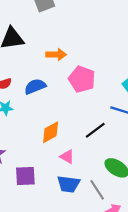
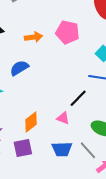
pink pentagon: (82, 79) -> (68, 32), moved
orange diamond: (51, 132) -> (31, 122), moved
pink triangle: (67, 157) -> (63, 118), moved

